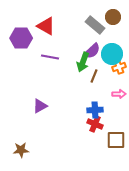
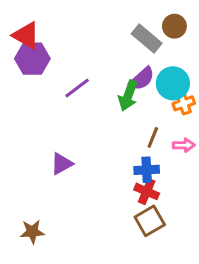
red triangle: (46, 26) -> (26, 35), moved
purple line: (50, 57) -> (77, 88), turned -48
brown line: (94, 76) -> (153, 137), moved
brown square: (116, 140) -> (150, 221), moved, turned -30

